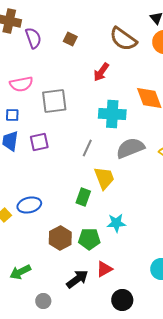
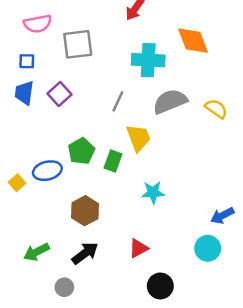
purple square: (39, 142) -> (60, 94), turned -30
green pentagon: (89, 239) -> (81, 151), moved, turned -30
black arrow: (77, 279) -> (85, 253), moved

